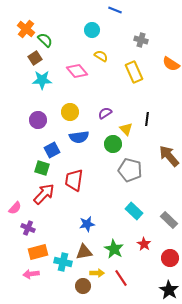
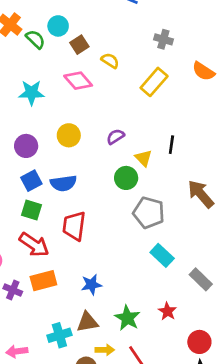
cyan circle: (92, 30) -> (58, 26), moved
brown square: (35, 58) -> (79, 45), moved
yellow rectangle: (134, 72) -> (154, 82), turned 65
blue semicircle: (79, 137) -> (63, 183), moved
blue square: (52, 150) -> (31, 181), moved
red arrow: (44, 194) -> (34, 245), turned 80
cyan rectangle: (134, 211) -> (162, 255), moved
orange rectangle: (38, 252) -> (43, 281), moved
red circle: (170, 258) -> (199, 342), moved
cyan cross: (63, 262) -> (59, 335), turned -30

